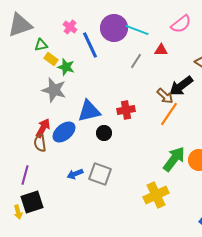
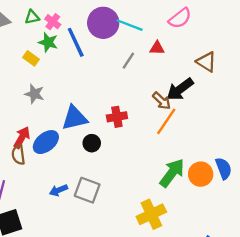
green triangle: (41, 45) -> (32, 17), moved
green star: (66, 67) -> (48, 42), moved
gray star: (54, 90) -> (34, 94), size x0.7

